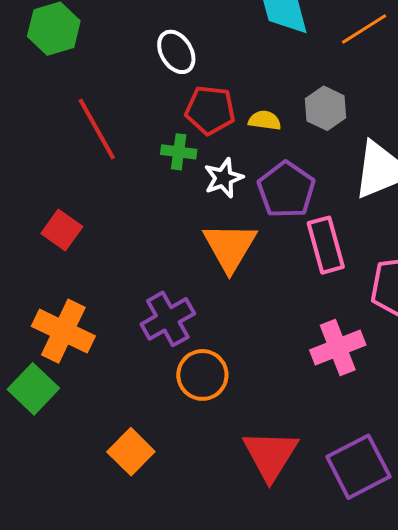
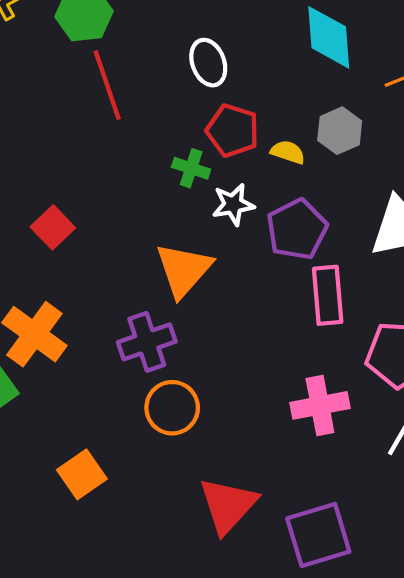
gray hexagon: (325, 108) -> (340, 131), moved
red line: (97, 129) -> (107, 85), moved
orange triangle: (230, 247) -> (184, 270), moved

